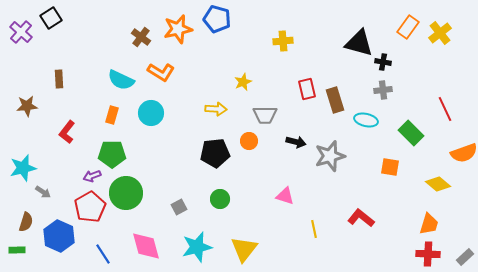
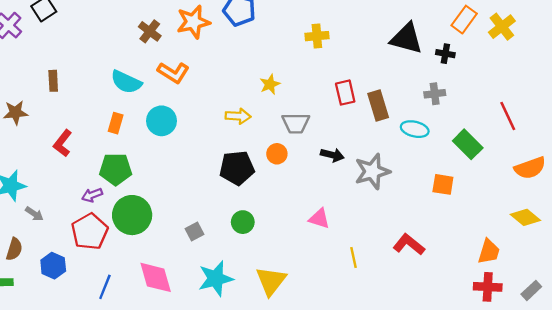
black cross: (383, 62) -> (445, 54), moved
yellow diamond: (438, 184) -> (525, 217), moved
blue hexagon: (59, 236) -> (53, 266), size x0.7
blue line: (103, 254) -> (105, 287), turned 55

